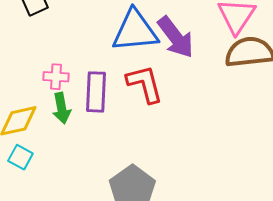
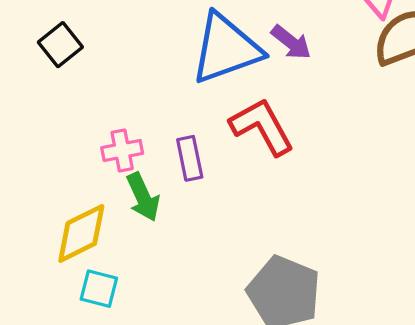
purple arrow: (176, 37) -> (291, 42), size x0.6
purple rectangle: (96, 92) -> (190, 158), size x0.7

